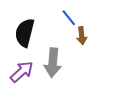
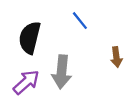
brown arrow: (82, 36) -> (116, 57), moved

